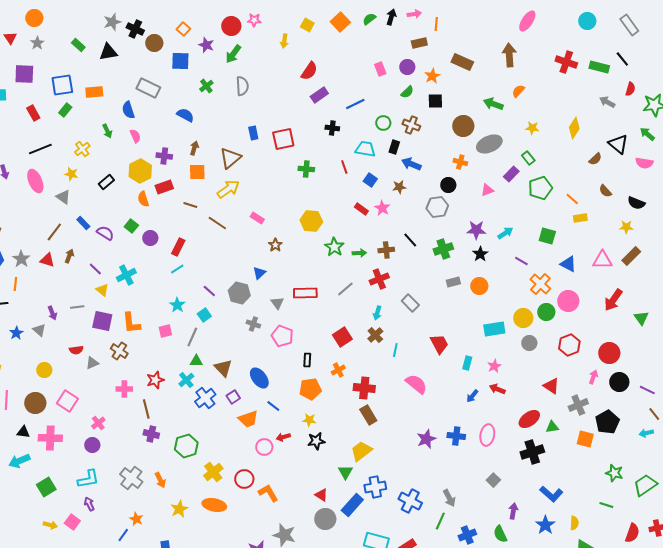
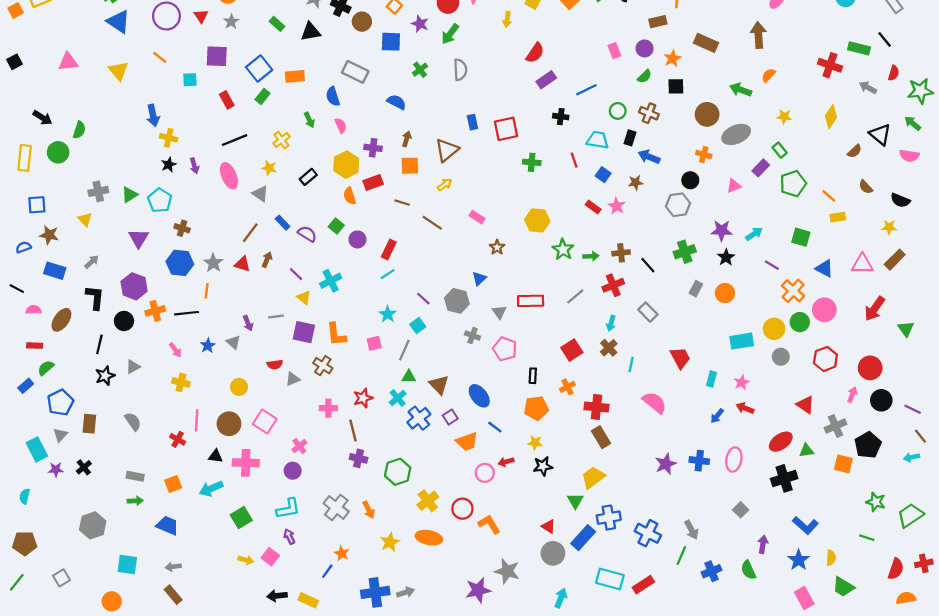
red cross: (566, 62) -> (830, 65), moved
blue square: (62, 85) -> (259, 69), turned -30
yellow arrow: (228, 189) -> (445, 185), size x0.6
black line: (410, 240) -> (648, 265), moved
gray rectangle: (453, 282) -> (696, 289), turned -48

